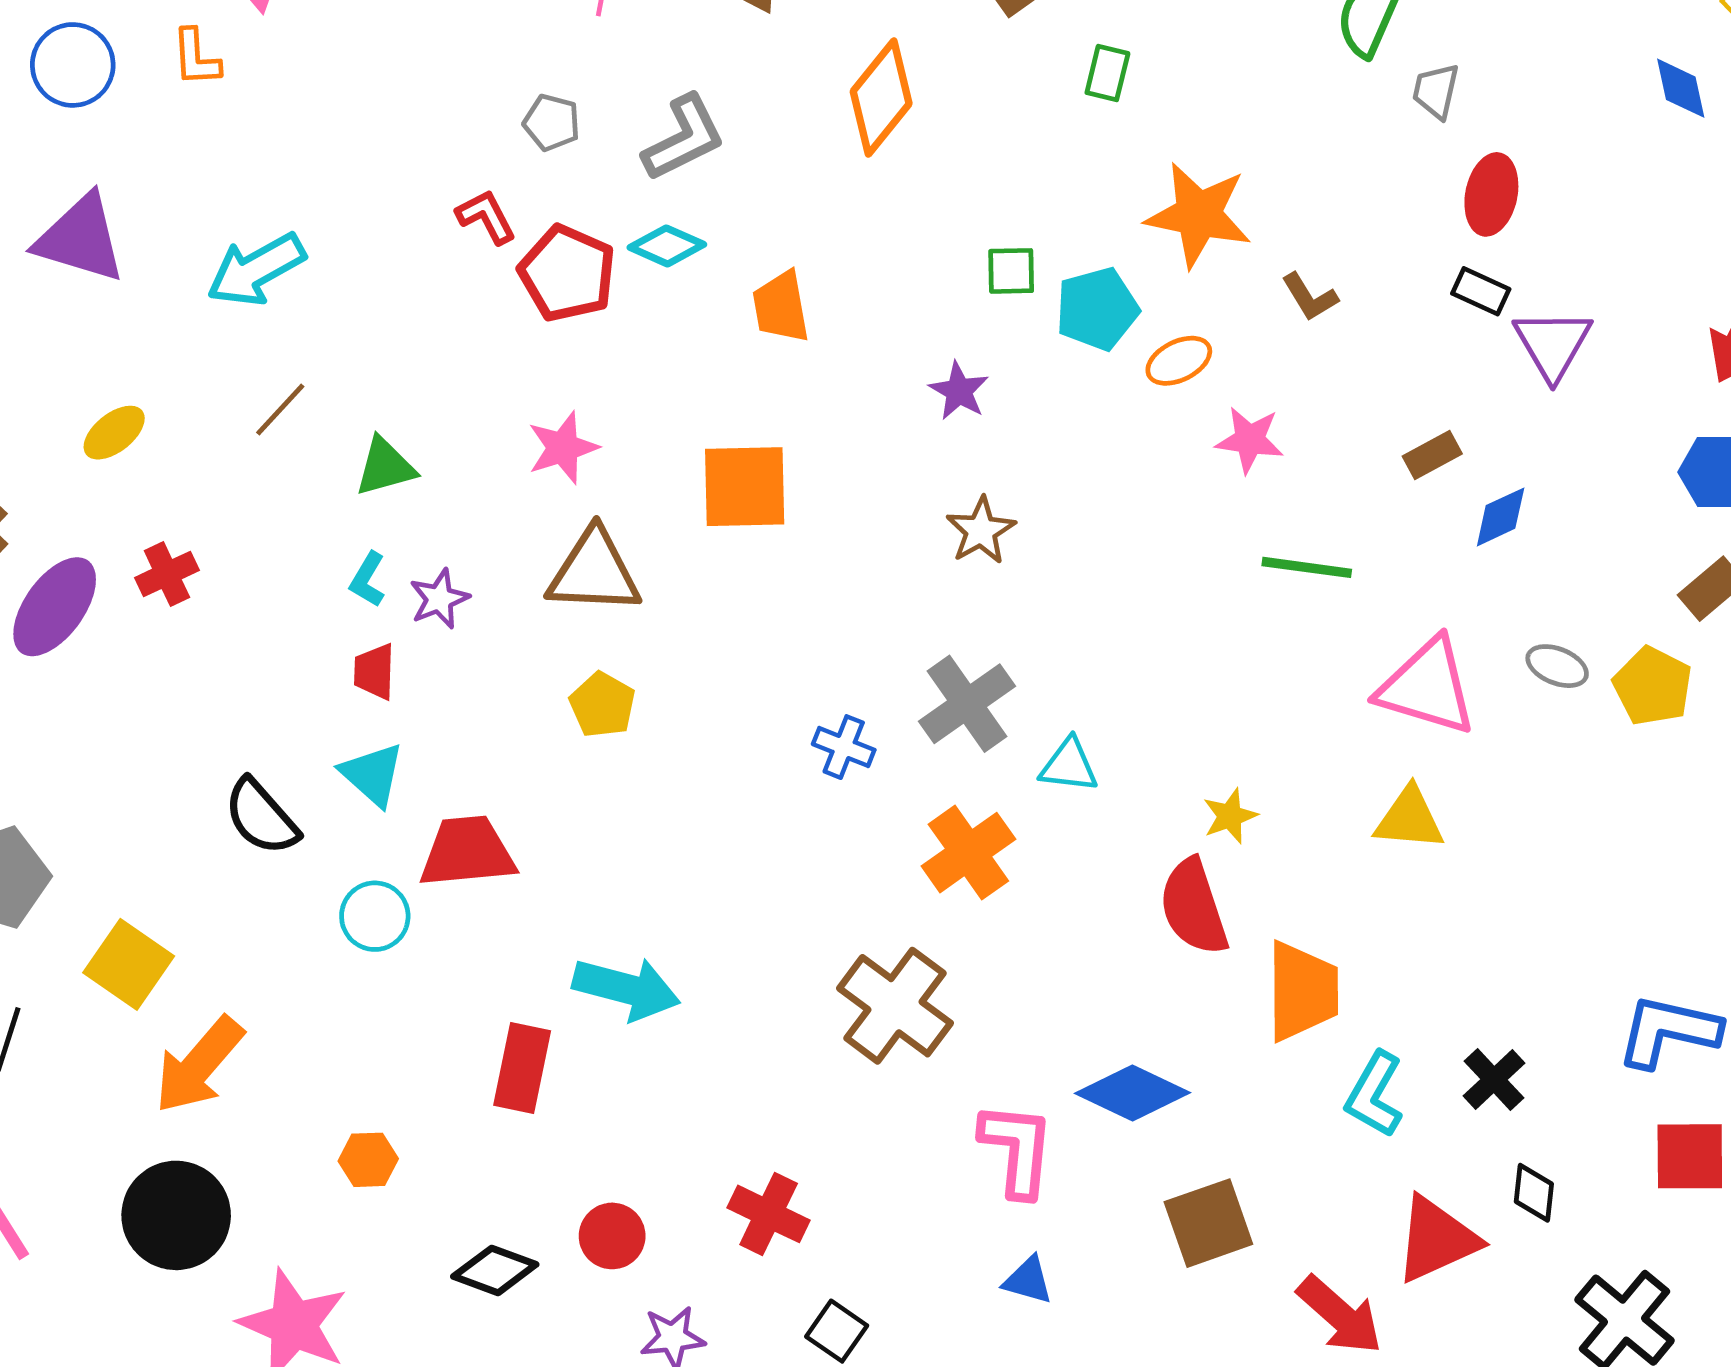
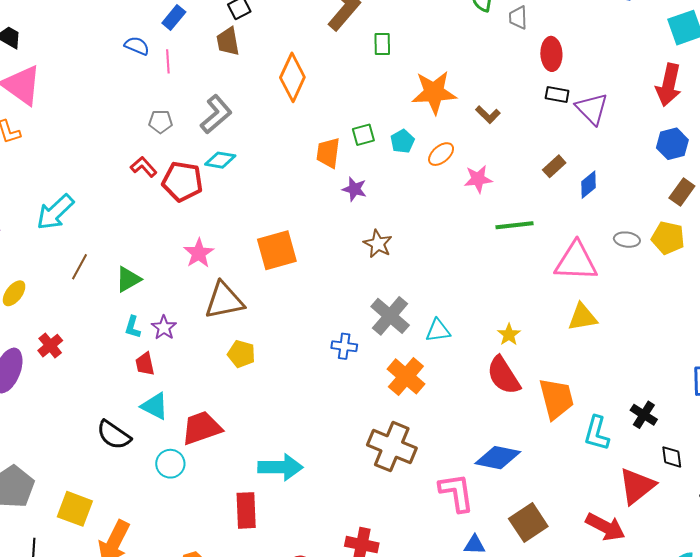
orange trapezoid: (781, 307) -> (328, 153), moved, turned 32
cyan pentagon: (1097, 309) -> (402, 141), size x0.7
brown square: (1208, 1223) -> (528, 523), moved

